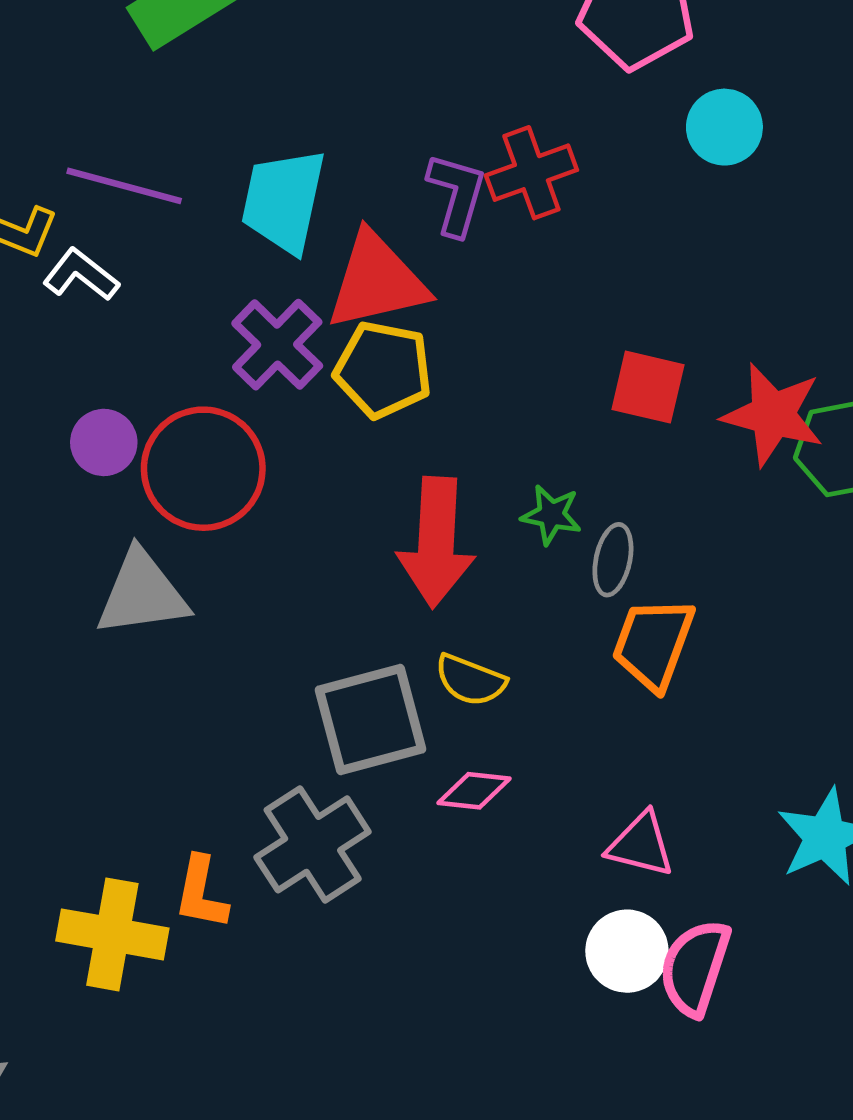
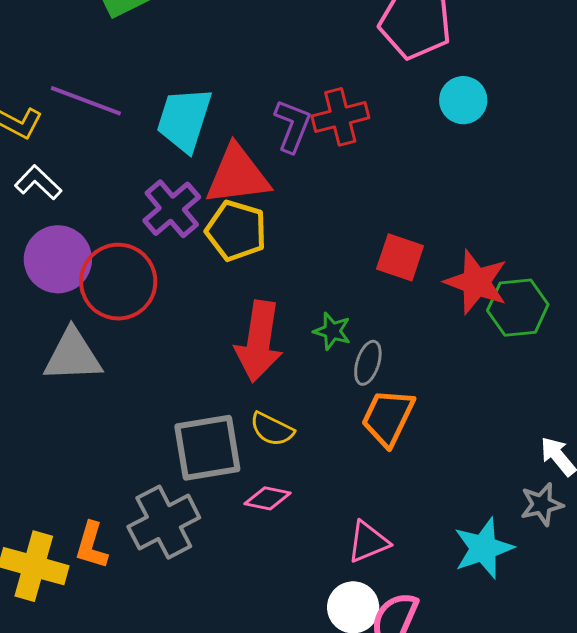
white L-shape: (81, 275) -> (38, 182), moved
purple circle: (104, 442) -> (58, 259), size x1.6
pink triangle: (641, 845) -> (368, 542), turned -42

